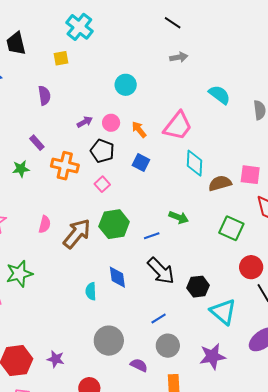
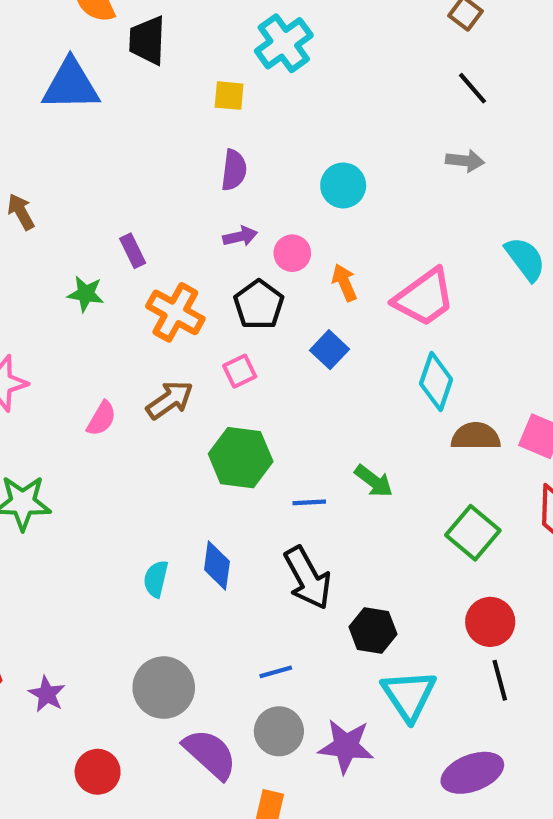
purple semicircle: (44, 95) -> (234, 170), moved
brown arrow: (77, 234) -> (170, 400), moved, size x0.7
purple star: (212, 356) -> (346, 746), moved
purple semicircle: (139, 365) -> (210, 754), size x1.6

